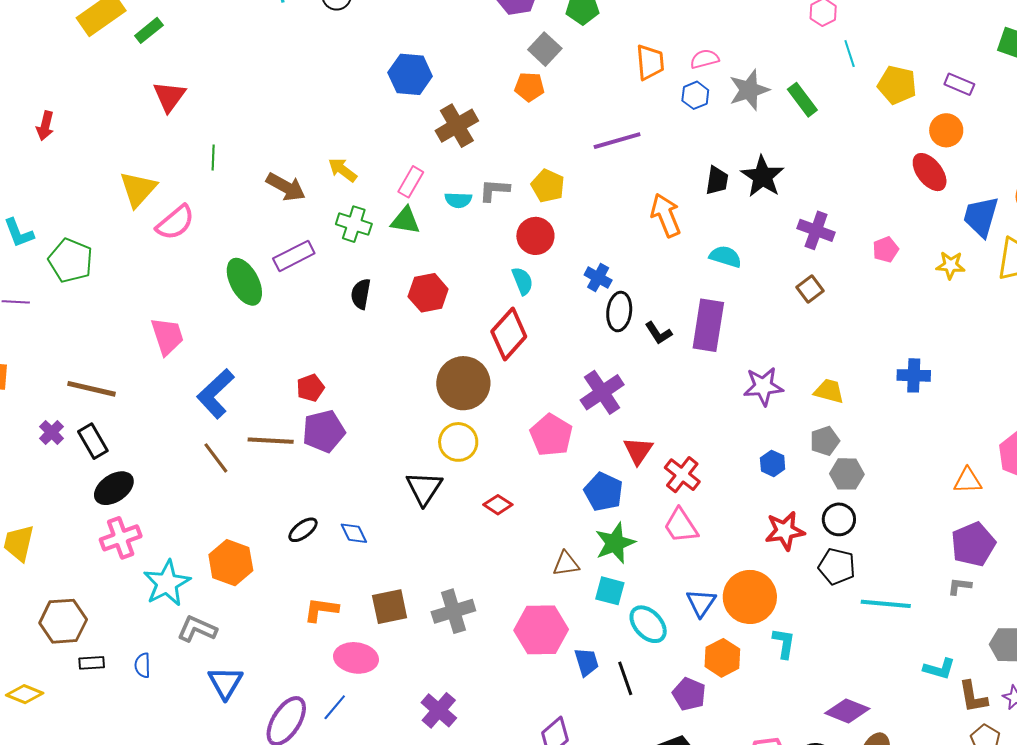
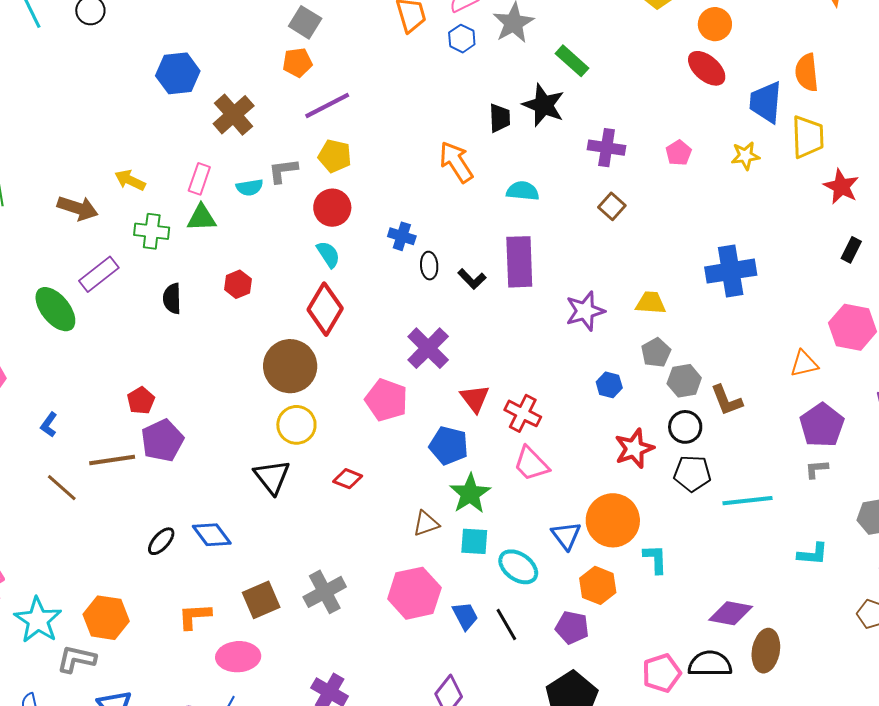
green rectangle: (802, 100) -> (572, 61), moved
purple line: (617, 141) -> (327, 106), moved
red hexagon: (428, 293) -> (238, 284), size x0.7
black ellipse: (619, 312) -> (429, 266), size x0.7
blue cross: (914, 375) -> (731, 271), size x1.5
blue L-shape: (216, 394) -> (49, 425), size x0.5
blue diamond: (354, 533) -> (212, 535), size x1.4
orange hexagon: (231, 563) -> (106, 618), moved
brown L-shape: (973, 697) -> (727, 400), moved

